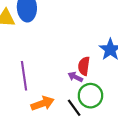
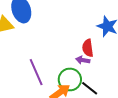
green circle: (90, 96) -> (70, 79), moved

